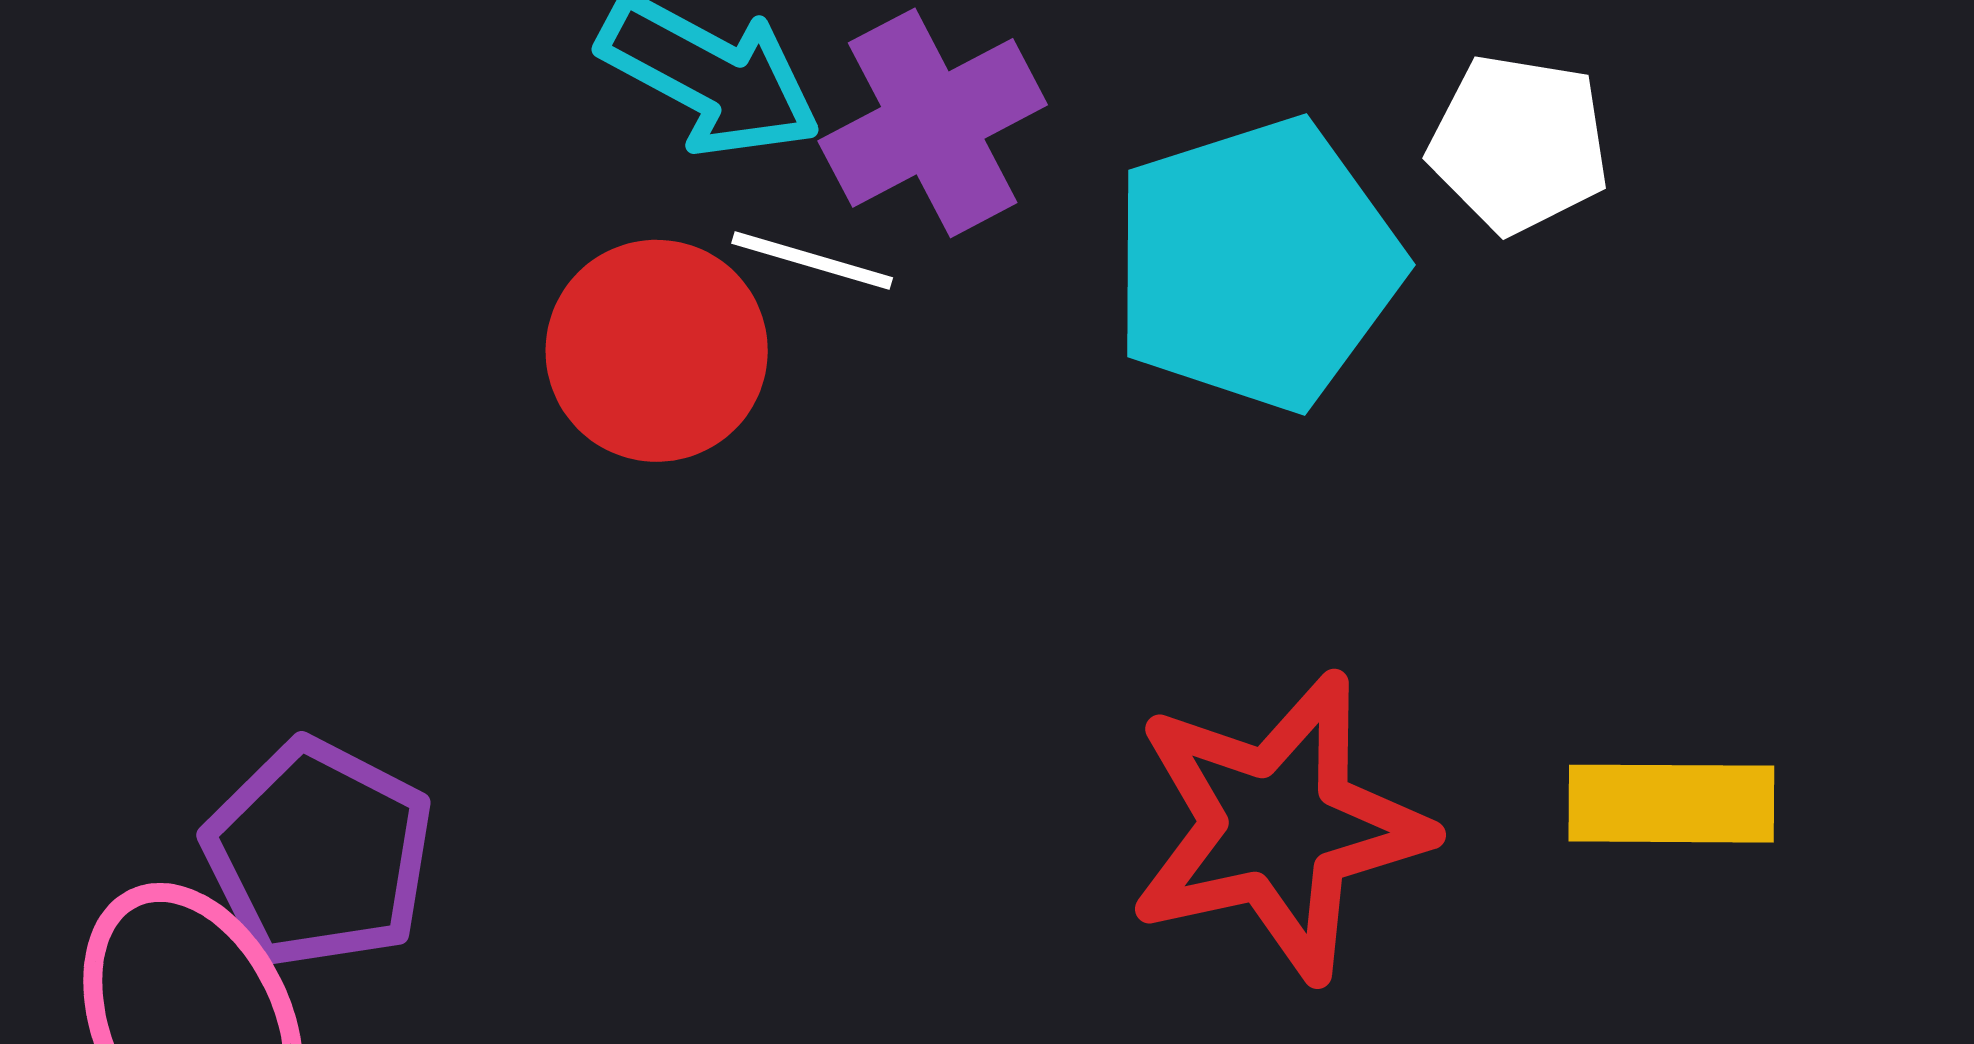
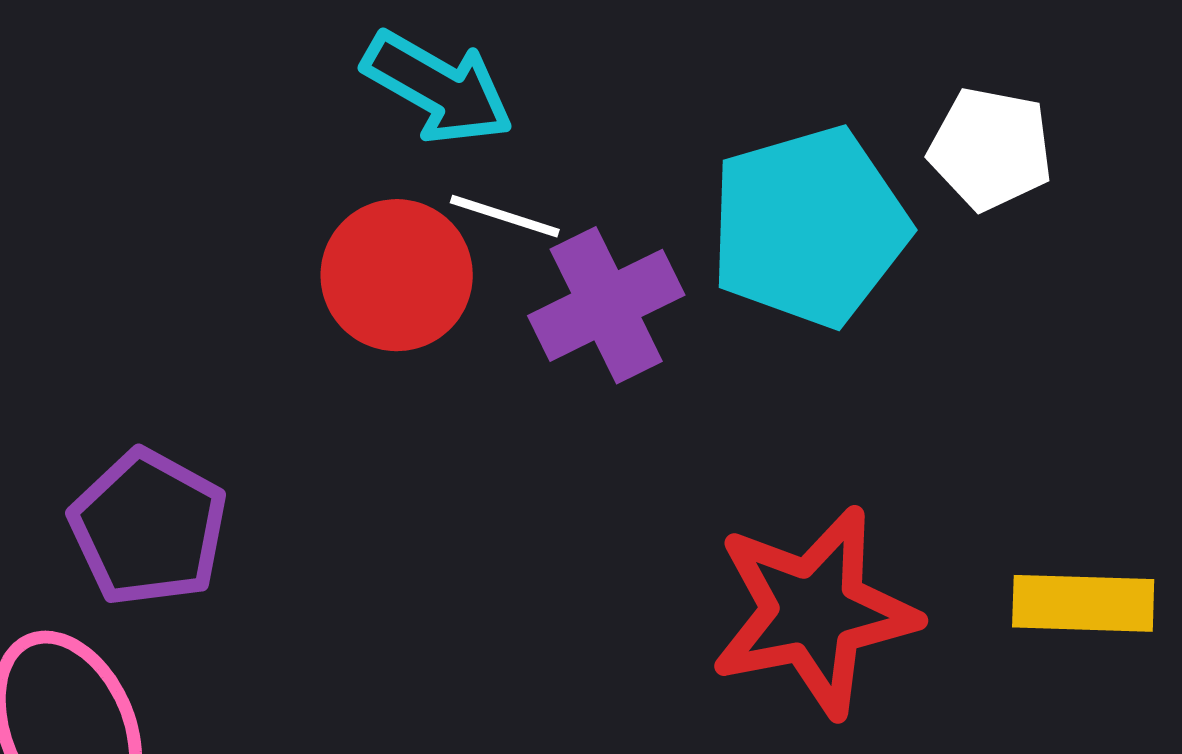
purple cross: (933, 123) -> (606, 305), moved
purple pentagon: (319, 854) -> (149, 528), moved

